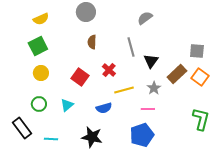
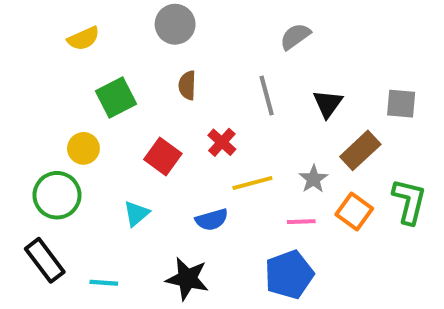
green square: (38, 46) -> (116, 98), moved
black triangle: (151, 61) -> (328, 104), moved
orange square: (200, 77) -> (354, 211), moved
green circle: (39, 104) -> (57, 195), moved, size x1.5
green L-shape: (201, 119) -> (409, 201), moved

